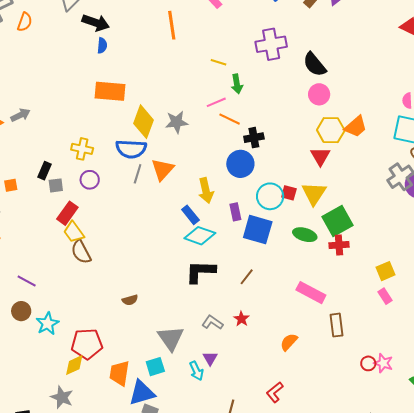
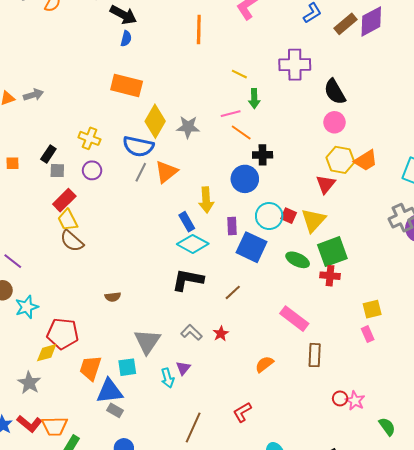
brown semicircle: (81, 252) -> (72, 241), turned -30

